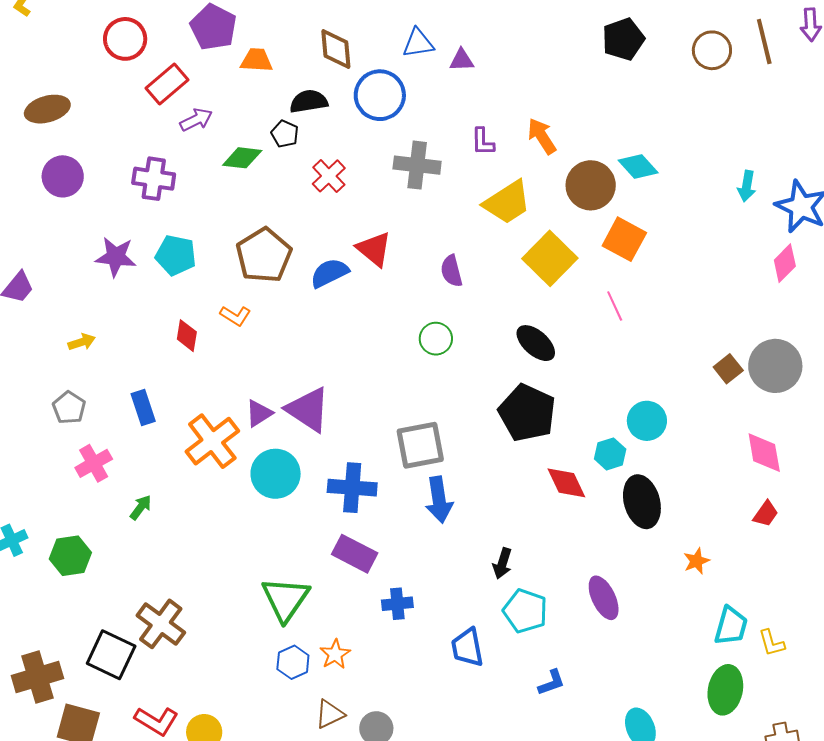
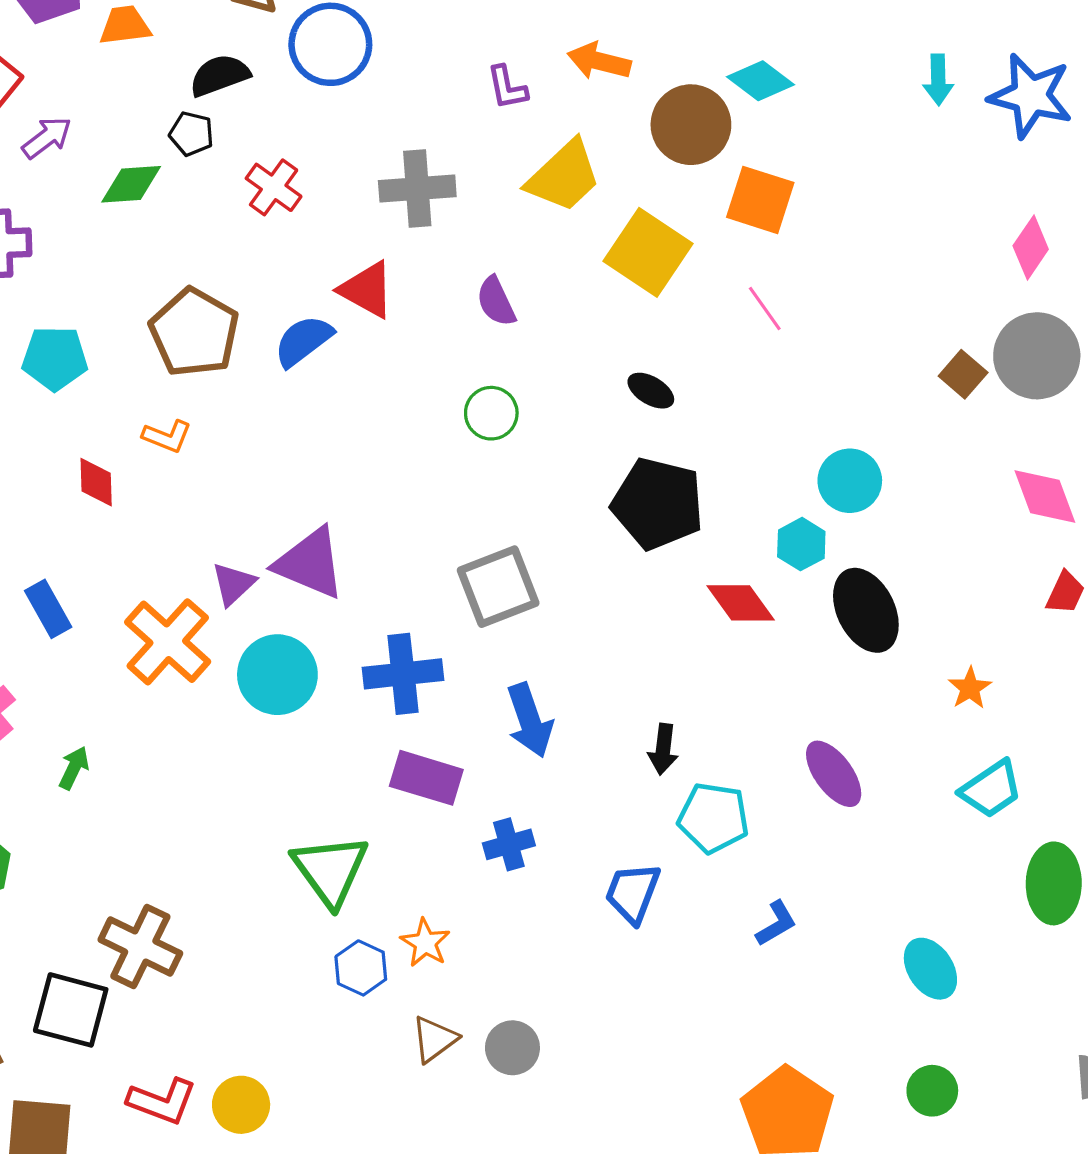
orange arrow: (542, 136) -> (599, 61), turned -33
gray cross: (417, 165) -> (417, 189), moved
pink diamond: (785, 263) -> (1031, 247), moved
black ellipse: (536, 343) -> (651, 391), size x0.7
blue arrow: (439, 500) -> (530, 720), moved
cyan trapezoid: (731, 626) -> (991, 789), moved, turned 51
blue trapezoid: (467, 647) -> (633, 893), turned 42

